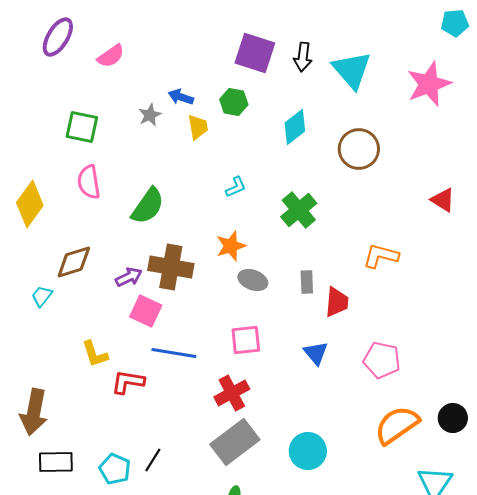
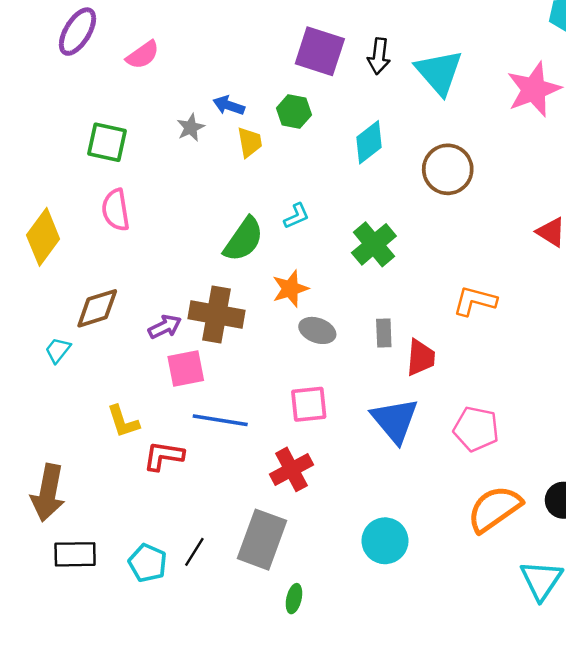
green semicircle: (148, 206) -> (244, 239), moved
pink square: (146, 311) -> (186, 369), turned -36
blue triangle: (316, 353) -> (395, 420), size x1.6
gray rectangle: (235, 442) -> (262, 540), moved, turned -33

